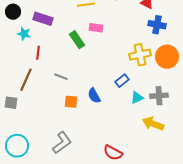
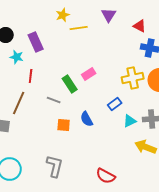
purple rectangle: (43, 19) -> (36, 42), turned 48
pink rectangle: (96, 28) -> (89, 74), moved, turned -40
green rectangle: (77, 40) -> (70, 84), moved
gray L-shape: (62, 143) -> (55, 166), turned -40

